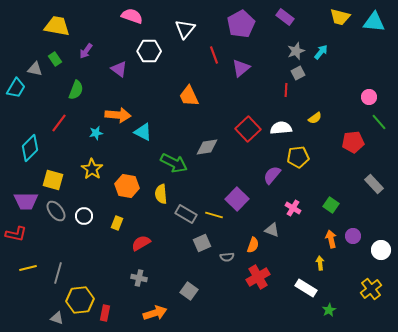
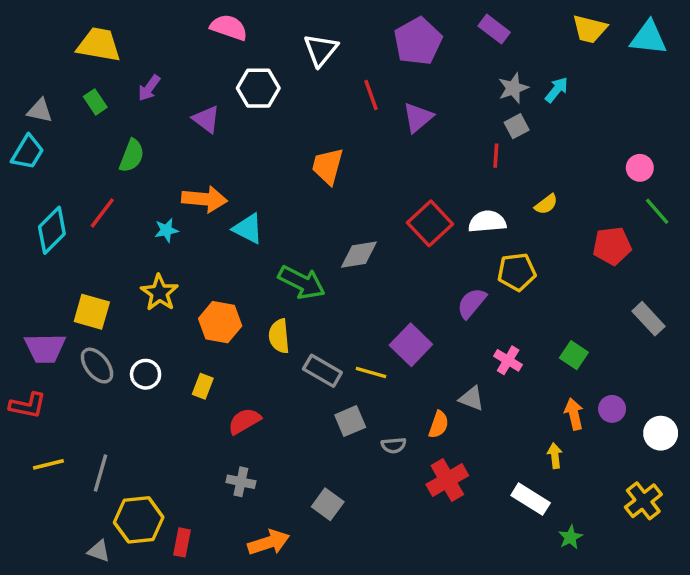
gray triangle: (35, 69) -> (40, 111), moved
orange trapezoid: (189, 96) -> (328, 166), turned 40
cyan diamond: (30, 148) -> (52, 230), moved

